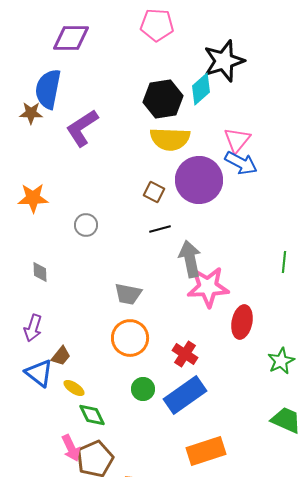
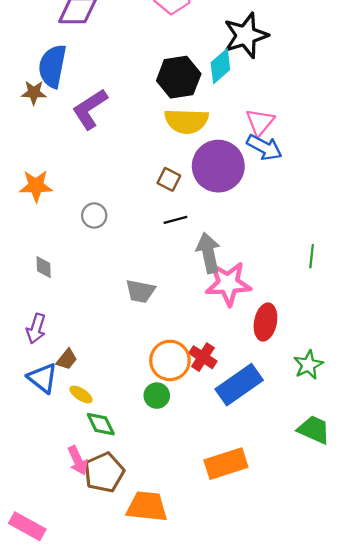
orange circle: (130, 338) -> (170, 360), moved
blue rectangle: (185, 395) -> (239, 385), moved

